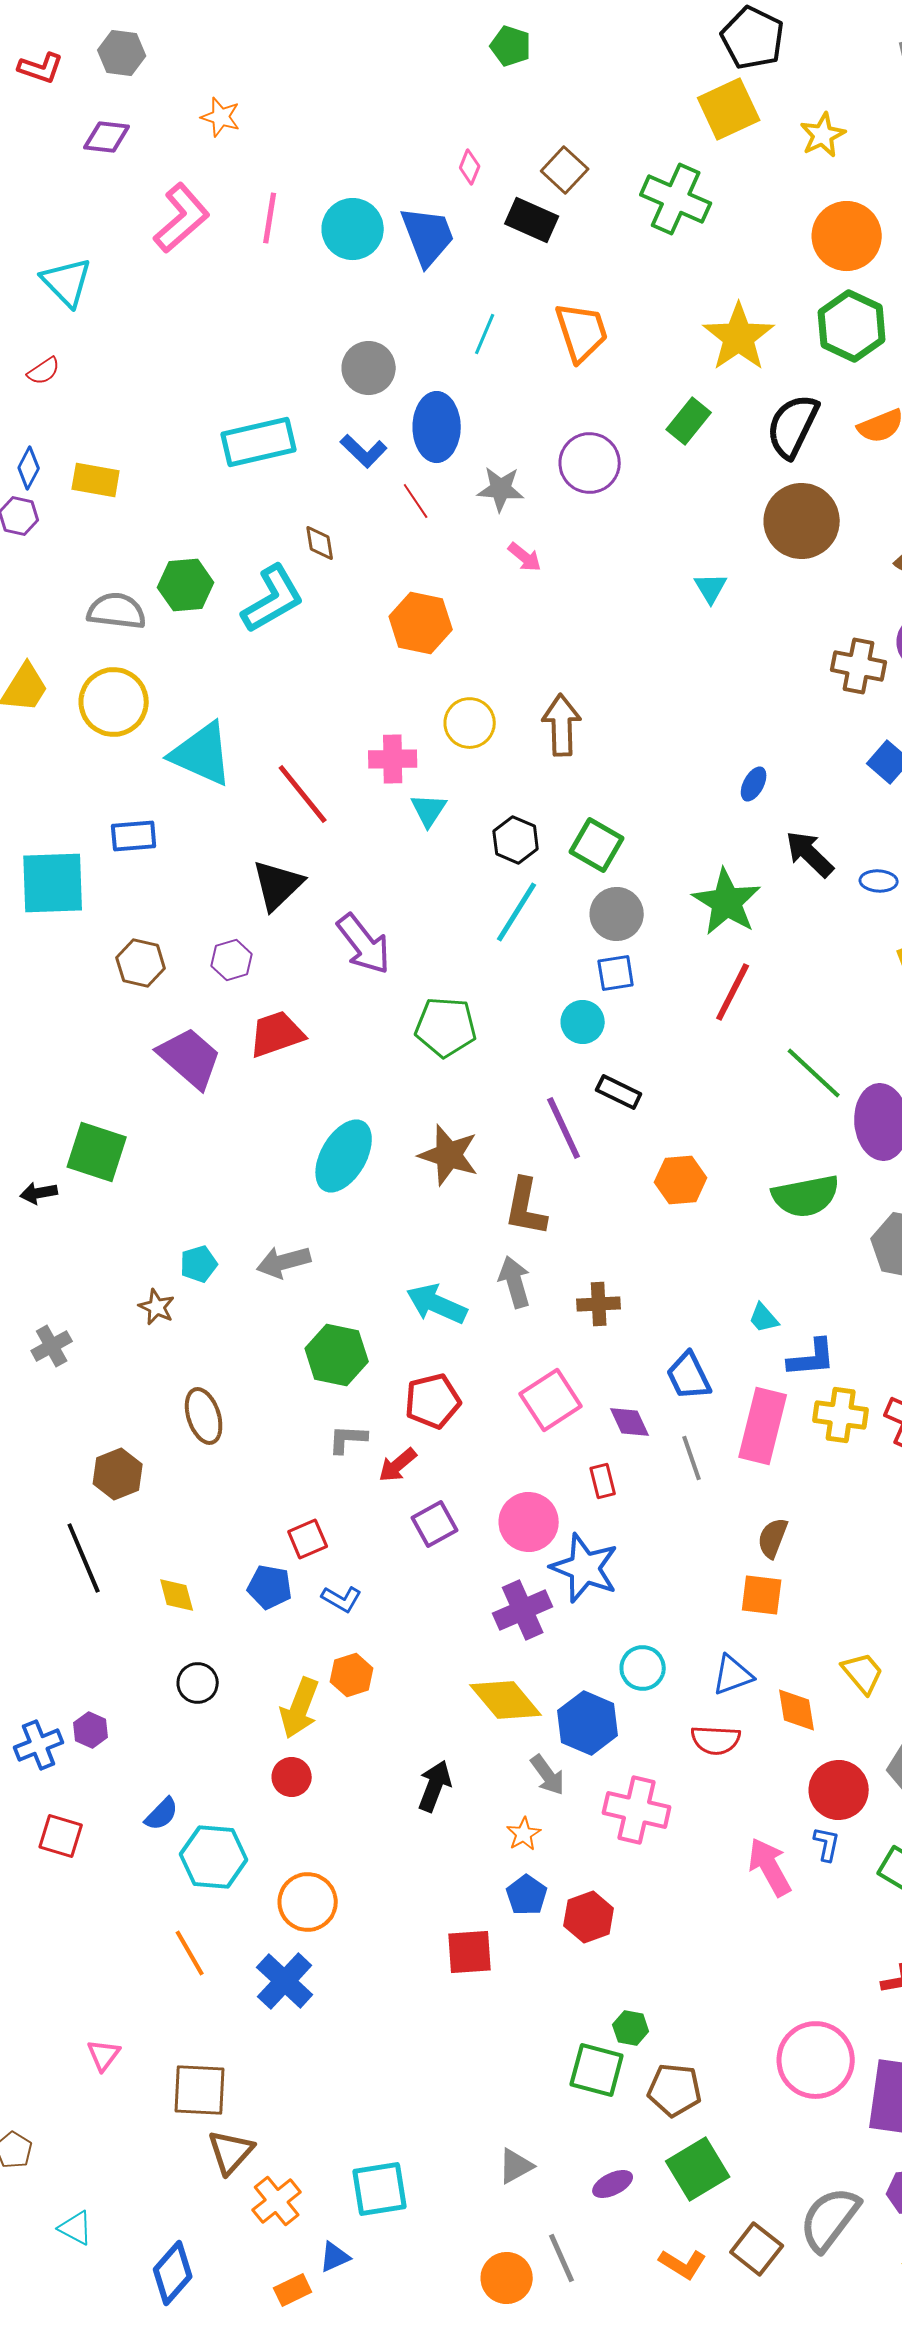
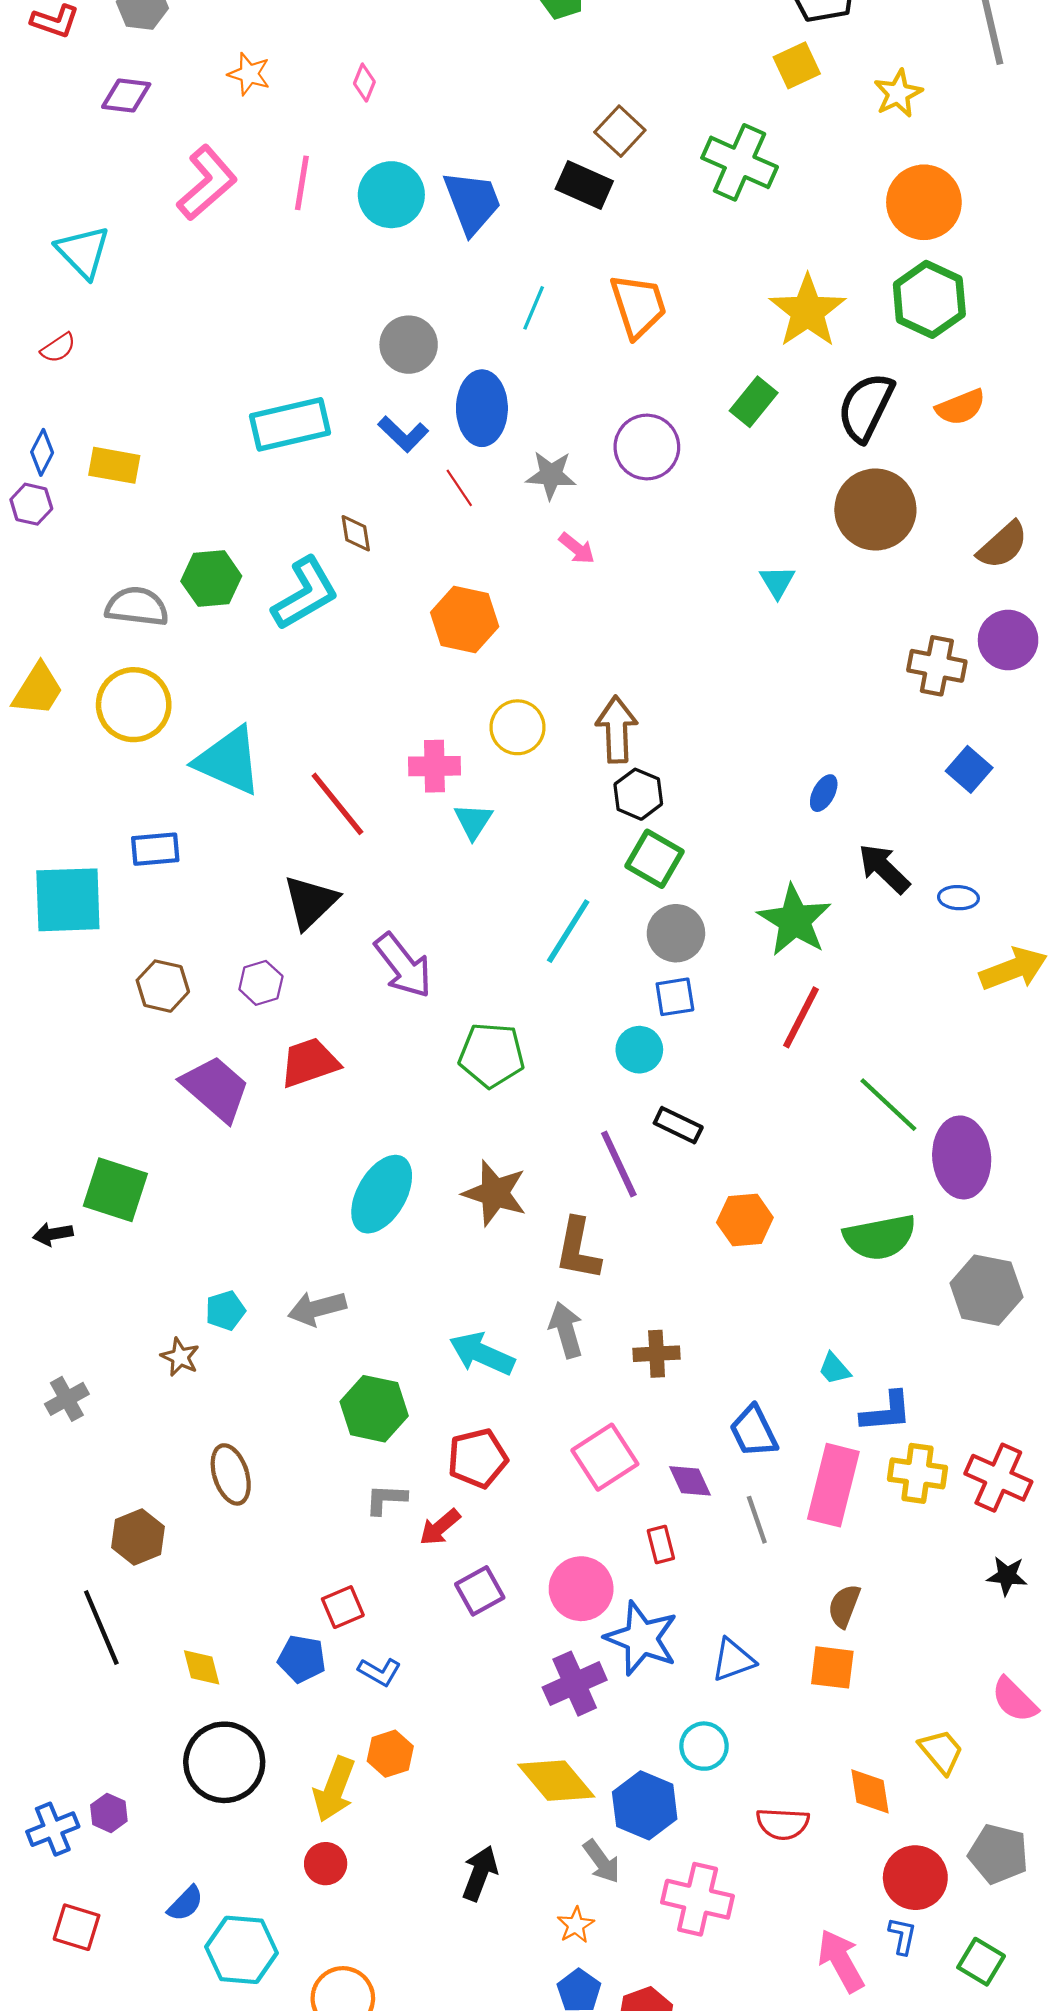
yellow square: (729, 109) -> (797, 65), size x0.7
pink diamond: (470, 167) -> (364, 83), moved
black hexagon: (516, 840) -> (638, 794), moved
blue triangle: (733, 1675) -> (733, 1660), moved
black circle: (198, 1683) -> (224, 1762), size x1.8

